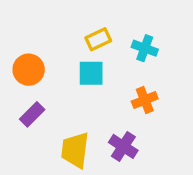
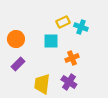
yellow rectangle: (98, 39) -> (63, 22), moved
orange cross: (145, 100) -> (72, 58), moved

